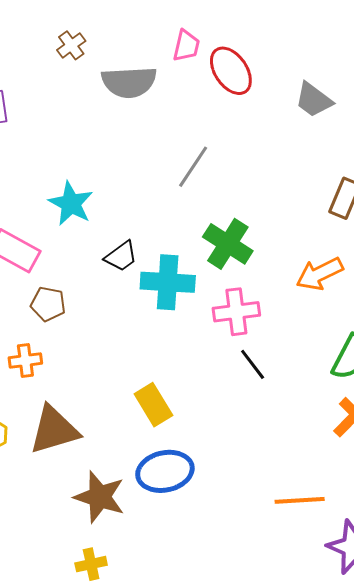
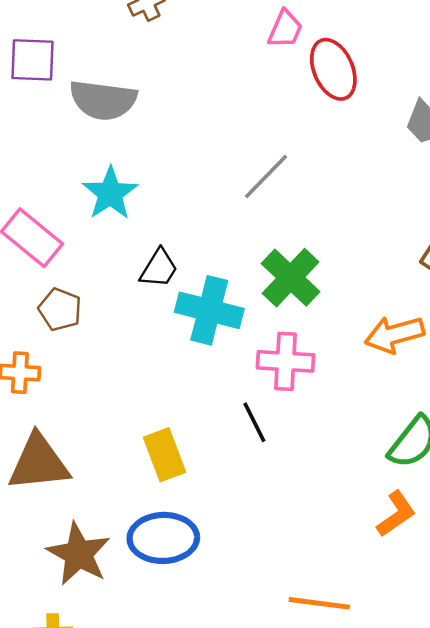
gray semicircle: (129, 82) -> (103, 100), moved
black trapezoid: (121, 256) -> (159, 268), turned -33
black line: (253, 364) -> (254, 422), moved

